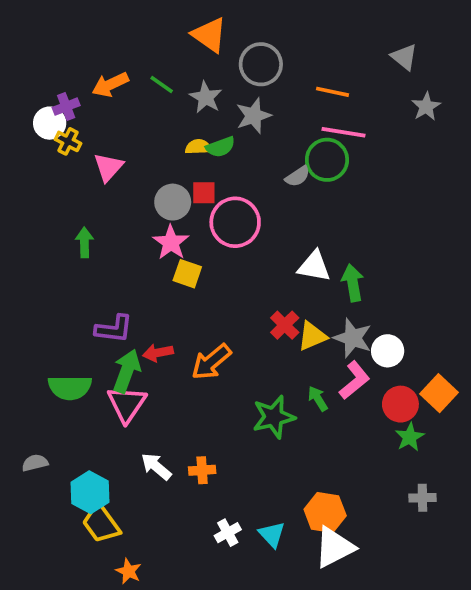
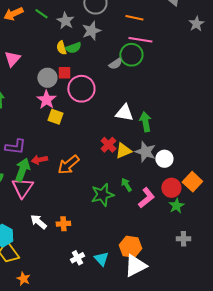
gray star: (426, 107) -> (196, 24), moved
yellow semicircle: (198, 147) -> (61, 48), turned -104
pink L-shape: (355, 380) -> (146, 198), moved

